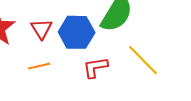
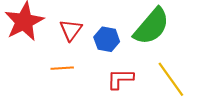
blue hexagon: (77, 32) -> (107, 39), size x0.7

